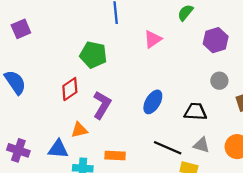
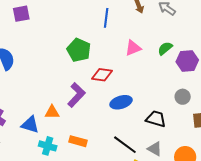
green semicircle: (185, 13) -> (165, 48), moved
red diamond: (70, 89) -> (102, 75), moved, turned 30
blue ellipse: (153, 102) -> (121, 102), turned 30

